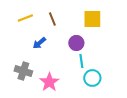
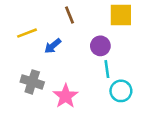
yellow line: (25, 18) -> (27, 33), moved

